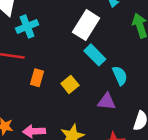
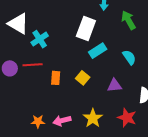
cyan rectangle: (95, 55) -> (98, 51), turned -66
cyan semicircle: (120, 76) -> (129, 57), moved

